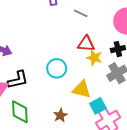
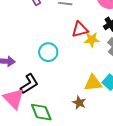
cyan circle: (57, 68) -> (48, 52), moved
yellow triangle: (82, 89) -> (93, 83), moved

